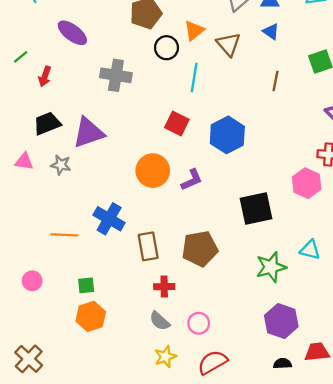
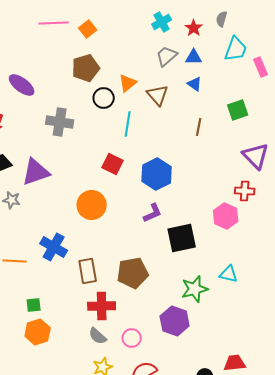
purple L-shape: (192, 180) -> (153, 213), moved
red cross: (164, 287) -> (102, 306), size x1.5
purple hexagon: (281, 321) -> (175, 321), moved

